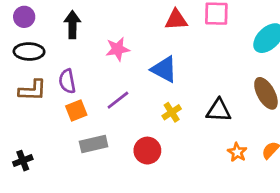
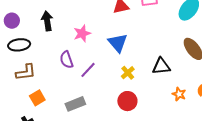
blue triangle: (164, 69) -> (118, 43), turned 30
purple semicircle: (67, 81) -> (66, 60), moved
orange square: (76, 110) -> (37, 98), moved
red circle: (147, 151) -> (127, 101), moved

